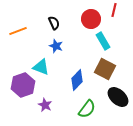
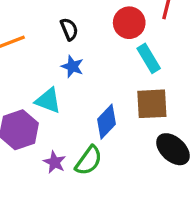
brown square: (105, 69) -> (152, 104), turned -30
green semicircle: (87, 109) -> (89, 161), moved

